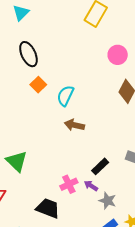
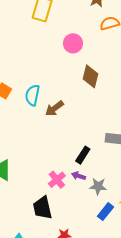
brown arrow: (74, 125) -> (54, 108), moved, turned -36
black trapezoid: (48, 208) -> (42, 208), turned -110

